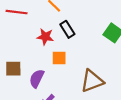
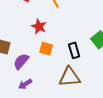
black rectangle: (67, 29) -> (74, 50), moved

